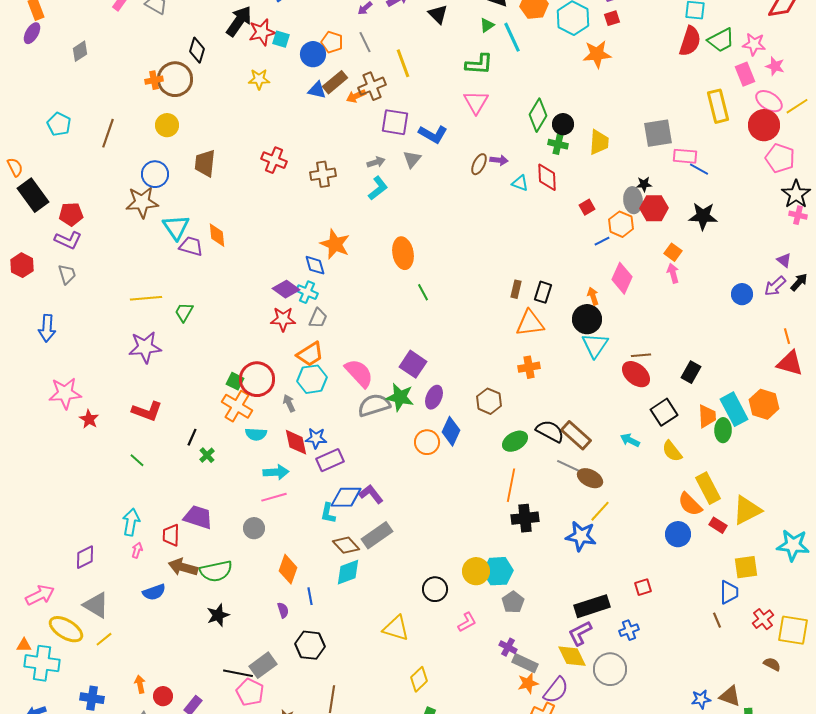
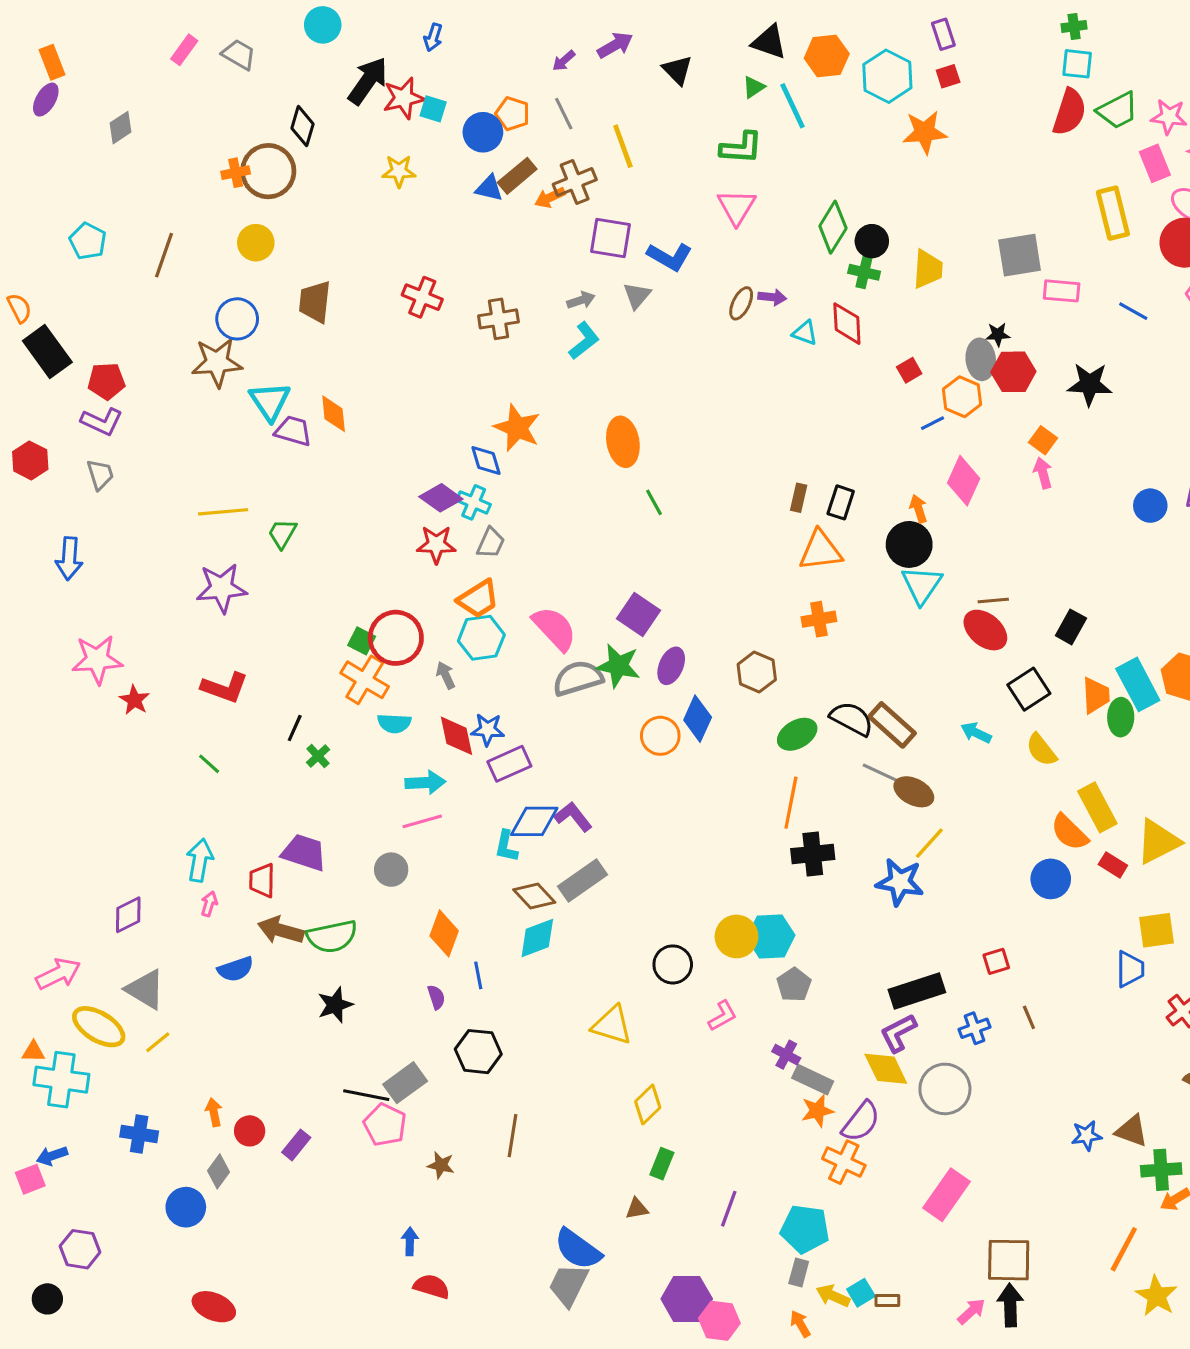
blue line: (699, 169) -> (1133, 311), moved
brown line: (717, 620) -> (1029, 1017), moved

